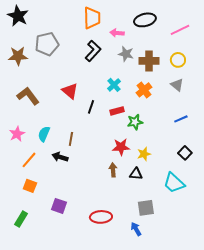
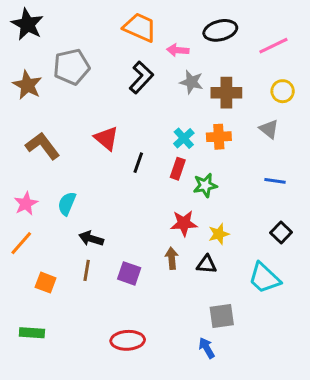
orange trapezoid: (92, 18) -> (140, 27), turned -65
brown star: (18, 56) -> (27, 85), turned 30
yellow circle: (178, 60) -> (283, 91), moved
cyan cross: (114, 85) -> (184, 138), moved
orange cross: (144, 90) -> (219, 137), turned 35
red rectangle: (117, 111) -> (178, 169), turned -56
blue line: (181, 119) -> (275, 181), turned 32
brown line: (71, 139) -> (87, 270), moved
orange line: (29, 160) -> (21, 243), moved
purple square: (59, 206) -> (129, 273), moved
red ellipse: (101, 217) -> (128, 340), moved
green rectangle: (21, 219) -> (32, 333), turned 63

